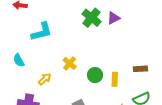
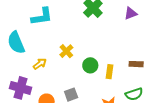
purple triangle: (114, 18) -> (131, 13), moved
cyan semicircle: (19, 60) -> (16, 43), size x1.6

